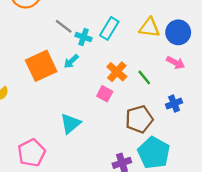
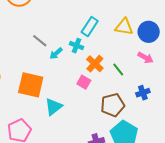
gray line: (64, 26) -> (40, 41), moved
cyan cross: (84, 37) -> (76, 46), moved
orange square: (41, 66) -> (31, 85), moved, turned 36

